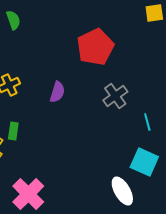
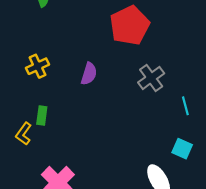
cyan square: (144, 162) -> (182, 149), size x0.7

